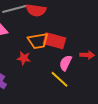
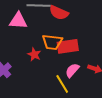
red rectangle: (54, 41) -> (68, 46), turned -40

